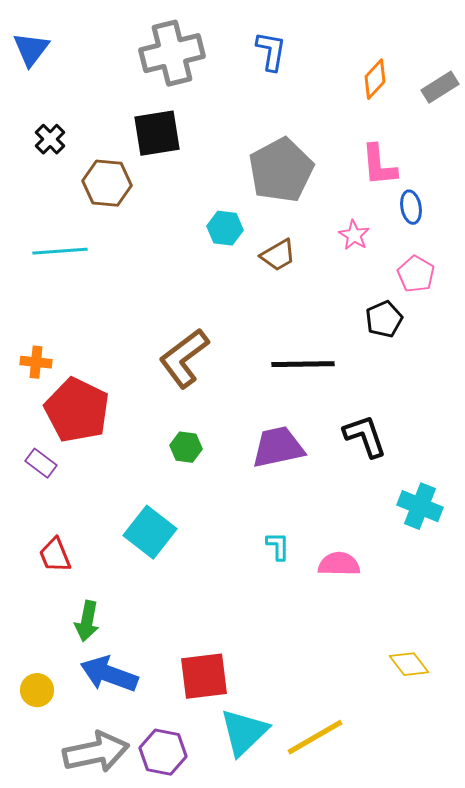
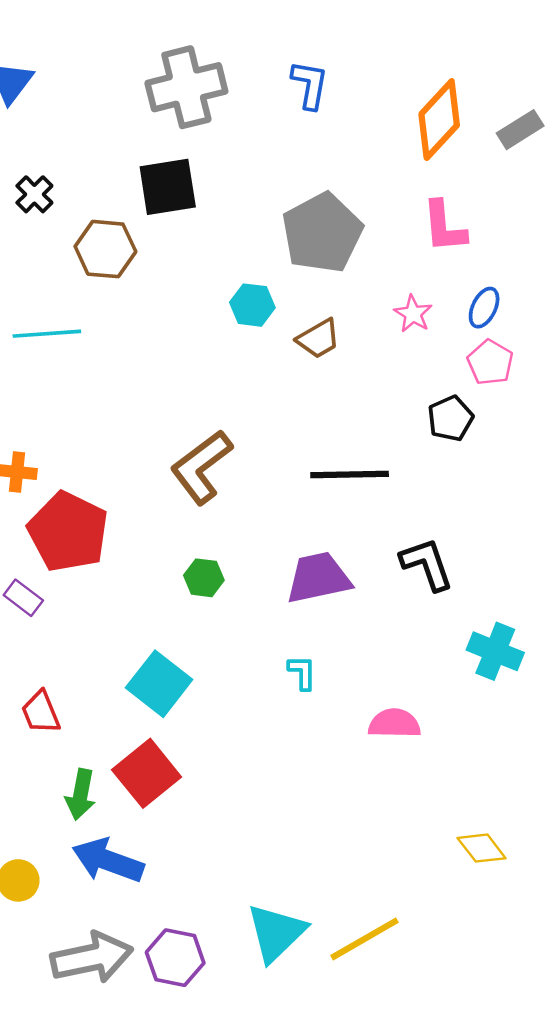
orange diamond: (375, 79) -> (439, 120), size x1.6
blue ellipse: (411, 207) -> (484, 308), moved, turned 36
cyan L-shape: (278, 546) -> (302, 672), moved
red square: (204, 676) -> (147, 773), moved, turned -32

